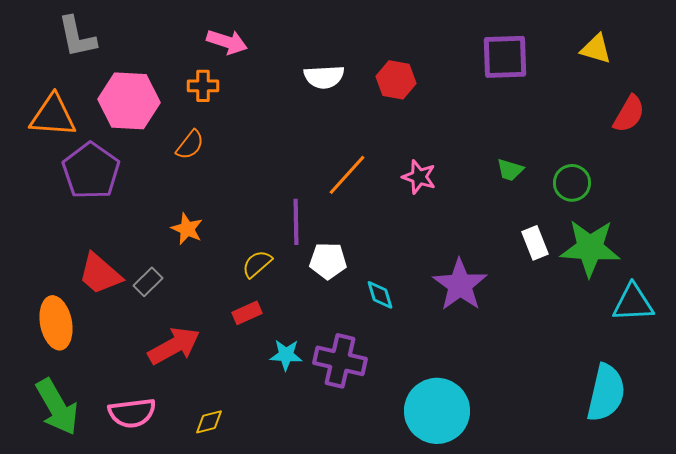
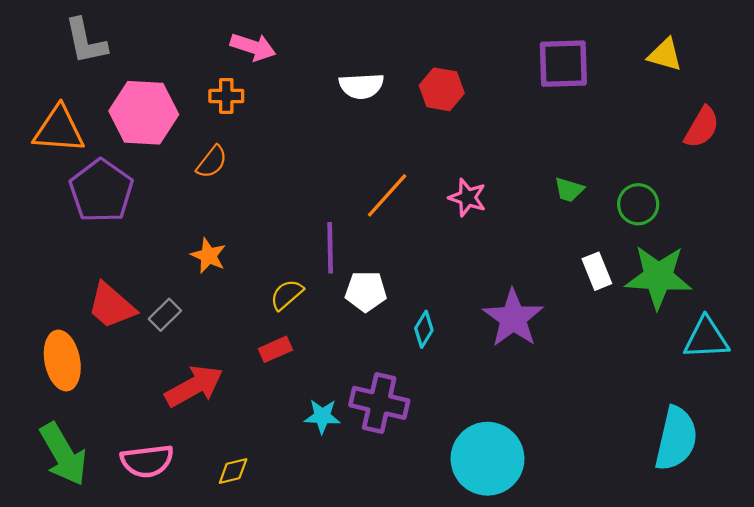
cyan diamond: (380, 295) -> (424, 329), turned 48
cyan star: (286, 355) -> (322, 416), moved

